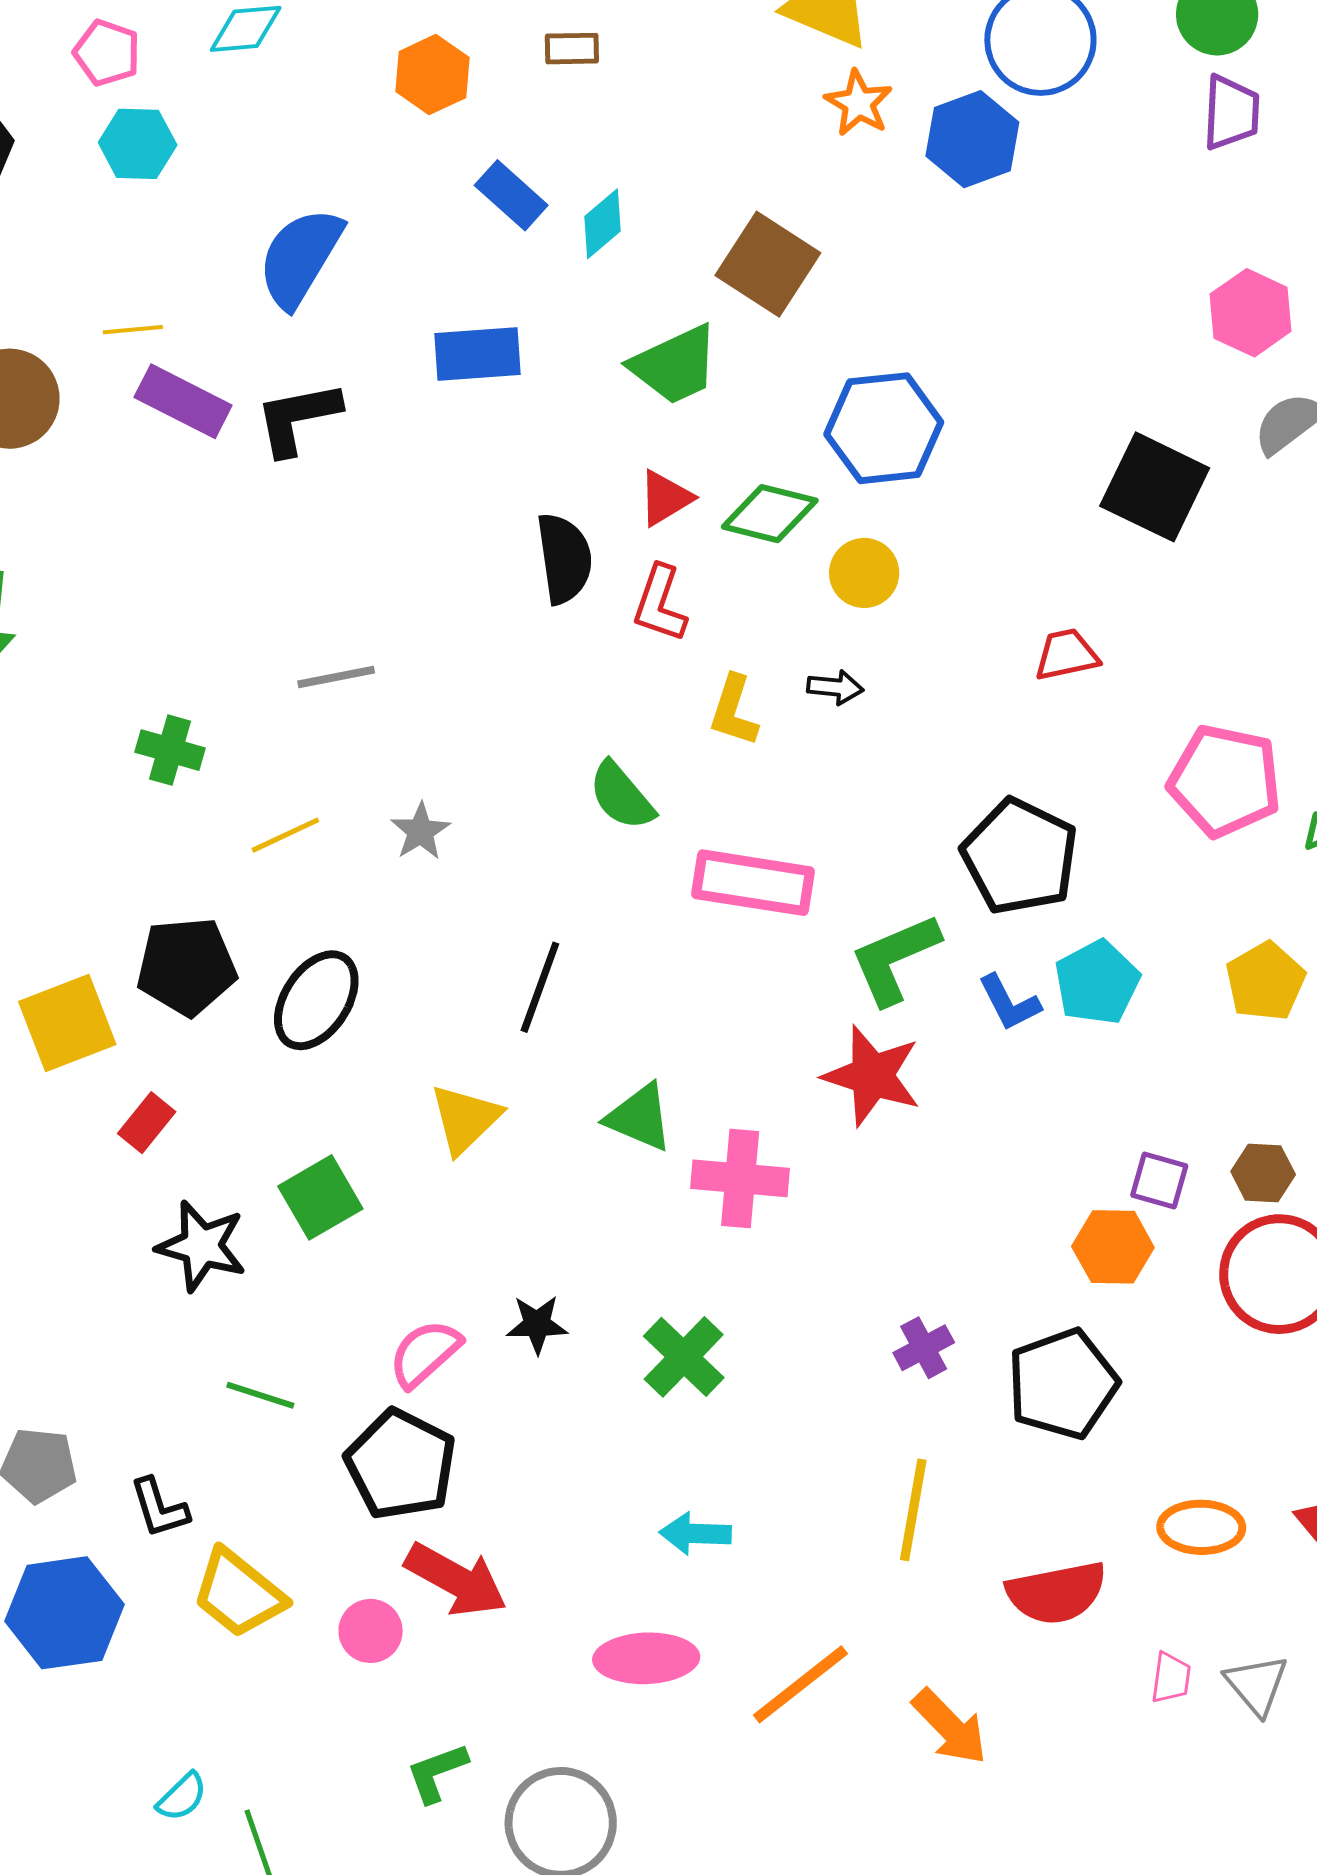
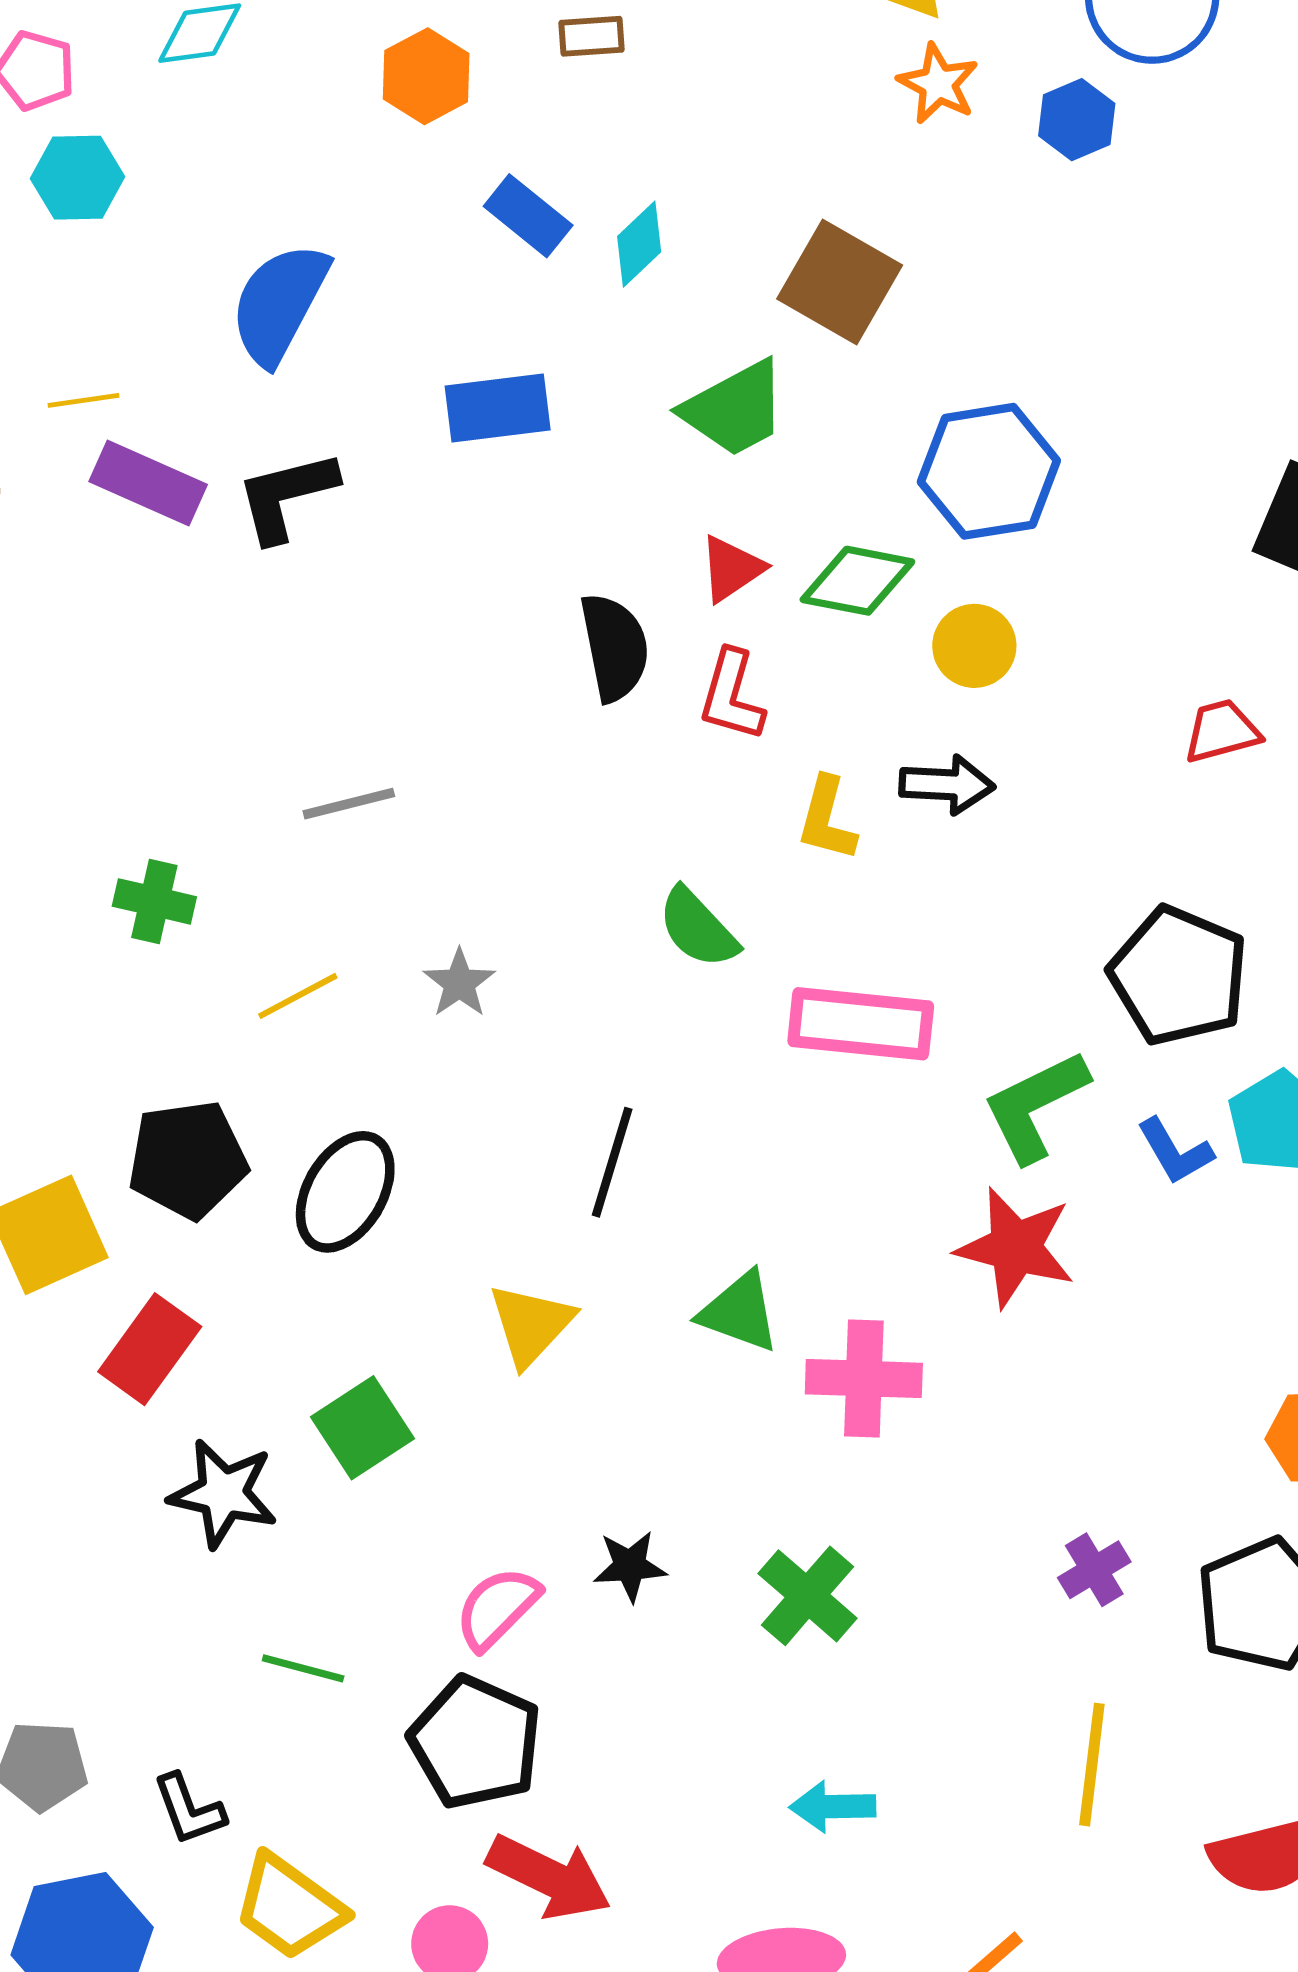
blue hexagon: (972, 139) -> (1077, 120), size x0.7
black arrow: (835, 687) -> (947, 785), size x1.4
red rectangle: (147, 1123) -> (150, 1349), size x1.5

